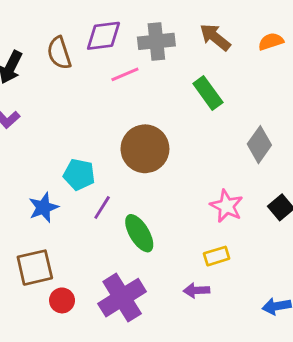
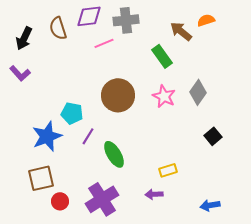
brown arrow: (215, 37) -> (181, 31), moved
pink star: (227, 206) -> (164, 96), moved
blue star: (43, 207) -> (47, 136), size x1.4

